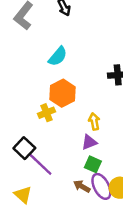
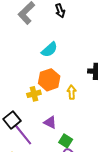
yellow arrow: (94, 121) -> (72, 92), moved
purple triangle: (89, 142) -> (50, 122), moved, turned 40

